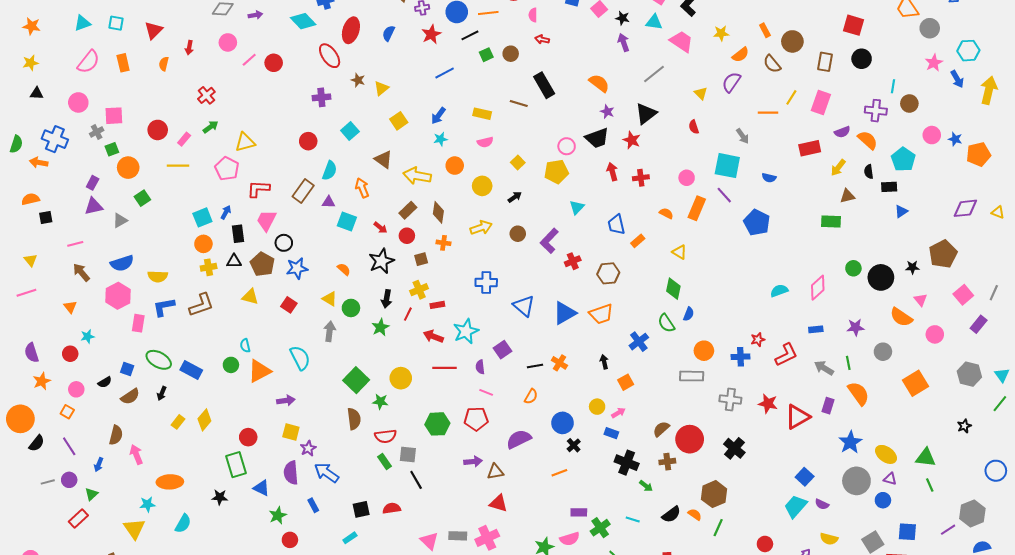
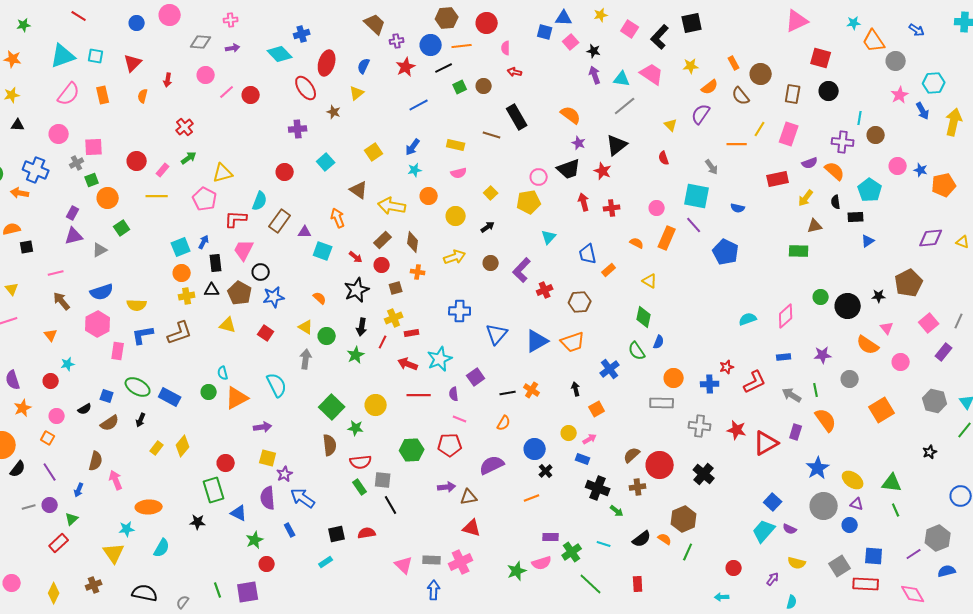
cyan triangle: (654, 22) -> (622, 79), moved
cyan triangle: (82, 23) -> (63, 56), size x1.5
yellow triangle: (381, 88) -> (357, 93), moved
cyan semicircle: (330, 171) -> (260, 201), moved
blue triangle: (524, 306) -> (497, 334), turned 30

